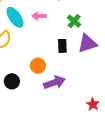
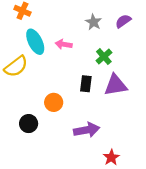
black circle: (12, 81) -> (29, 124), moved
purple arrow: (54, 82) -> (87, 130), moved

